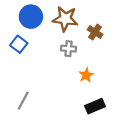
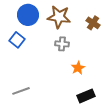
brown cross: (95, 32) -> (93, 23), moved
gray line: (23, 101) -> (21, 91), turned 42

